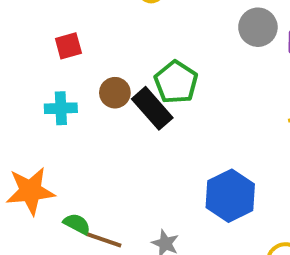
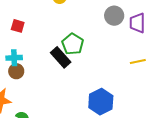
red square: (68, 46) -> (18, 26), turned 32
brown circle: (115, 93) -> (16, 71), moved

